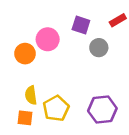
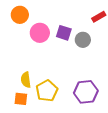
purple square: (81, 25) -> (64, 33), moved
orange circle: (25, 54) -> (20, 15), moved

